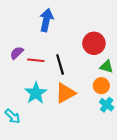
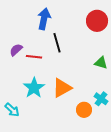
red circle: (94, 43) -> (97, 21), moved
black line: (60, 65) -> (57, 43), moved
orange circle: (101, 86) -> (84, 110), moved

